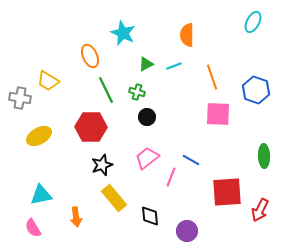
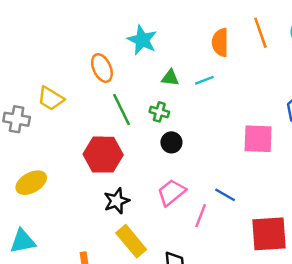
green triangle: (146, 64) -> (170, 78), turned 35
orange line: (212, 77) -> (260, 33), moved
yellow ellipse: (39, 136) -> (31, 183), moved
cyan triangle: (41, 195) -> (23, 241), moved

